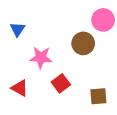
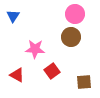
pink circle: (103, 20) -> (75, 14), moved
blue triangle: (17, 29) -> (13, 16), moved

